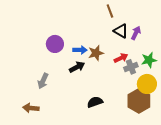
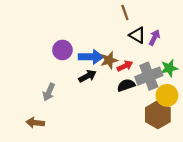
blue arrow: (80, 50) -> (91, 57), size x1.5
red arrow: (121, 58) -> (125, 66), moved
gray cross: (131, 67) -> (149, 76), size x1.6
black semicircle: (95, 102) -> (126, 85), moved

